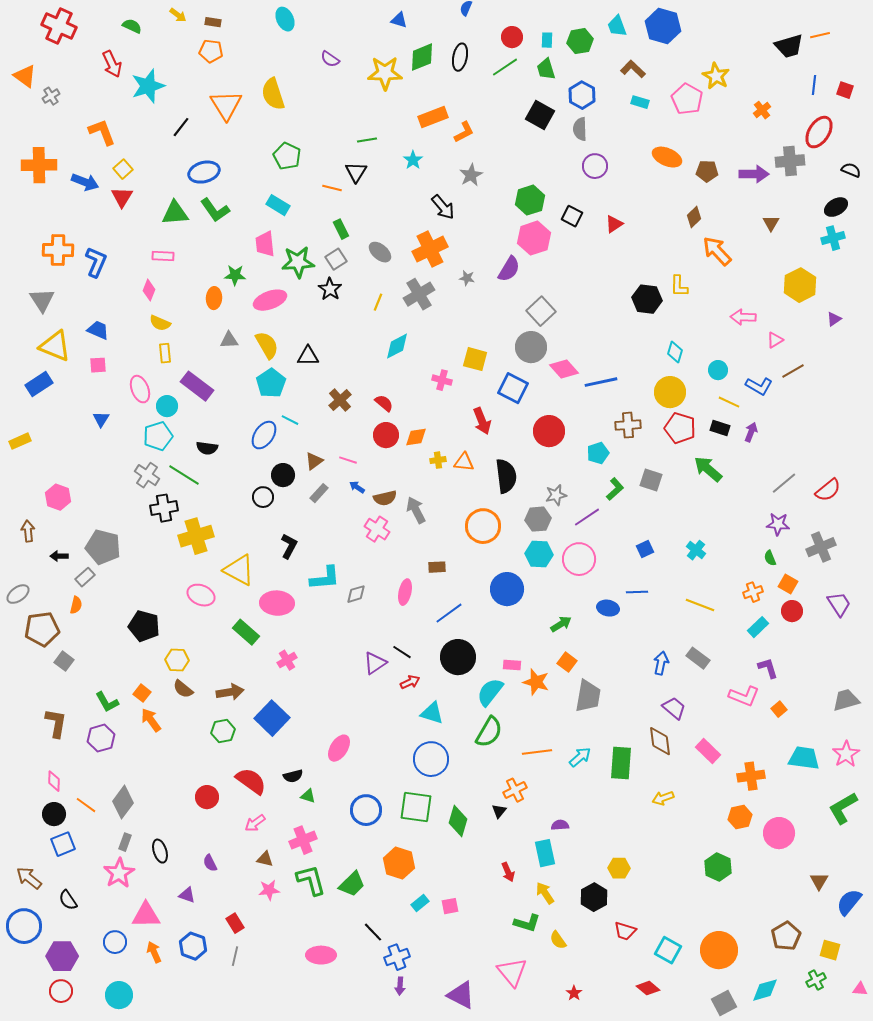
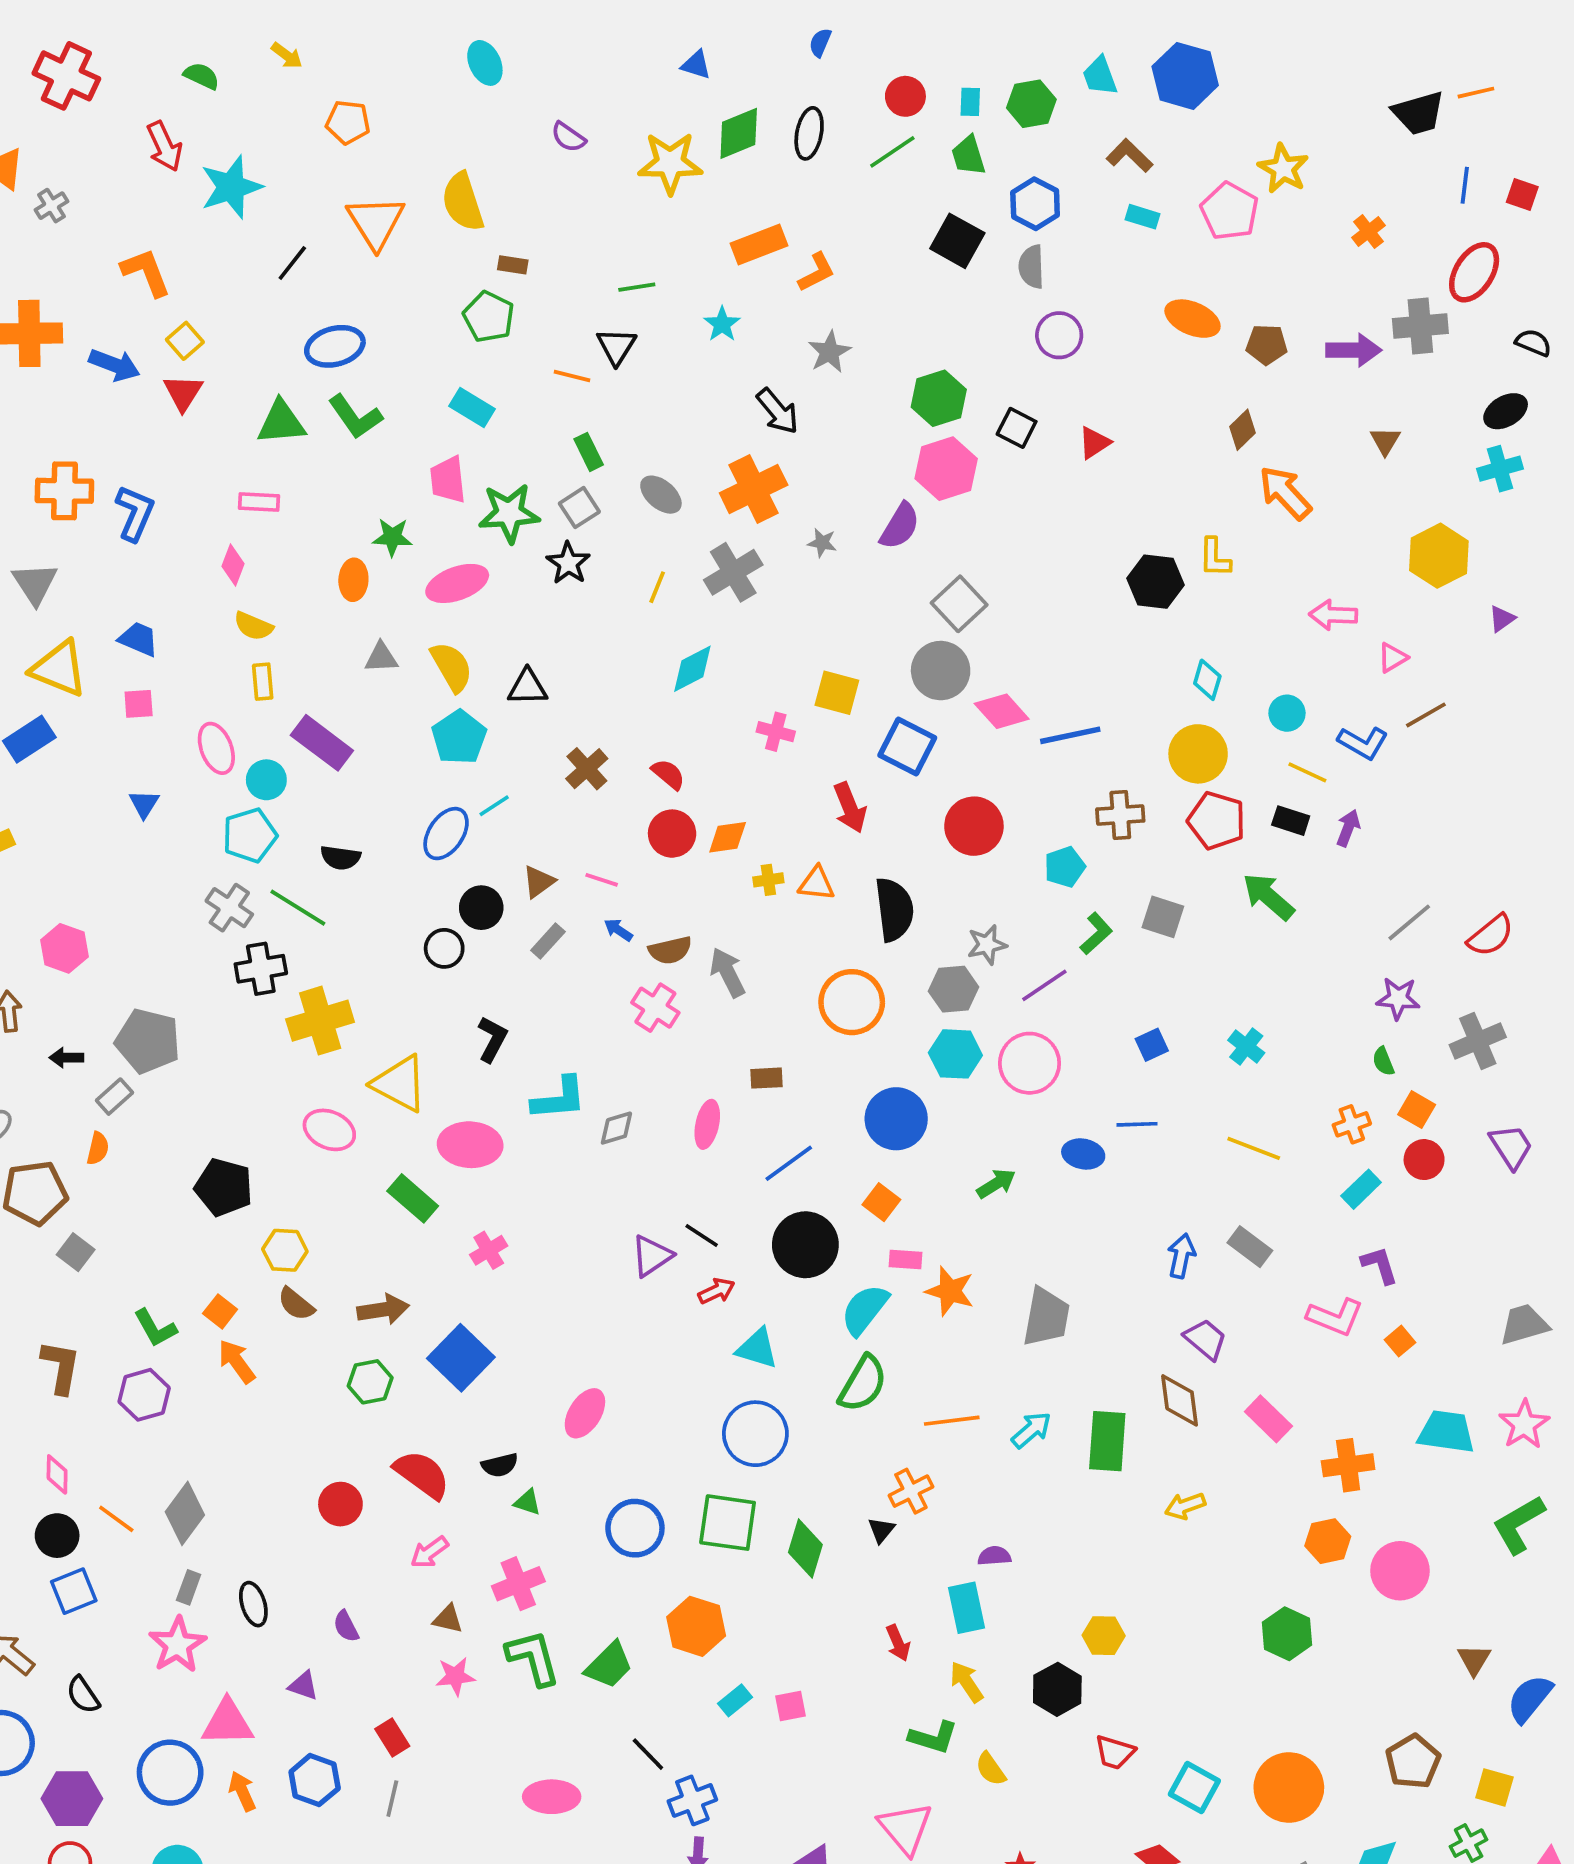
brown rectangle: (213, 22) -> (513, 265), moved
cyan line: (290, 420) -> (494, 806), turned -60
orange square: (567, 662) -> (881, 1202), moved
blue circle: (115, 942) -> (170, 1773), size x1.5

